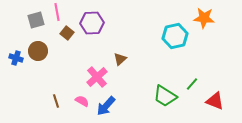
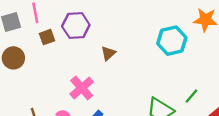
brown square: (67, 33) -> (47, 37), turned 32
brown triangle: (120, 59) -> (108, 53), moved

